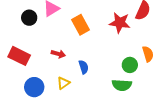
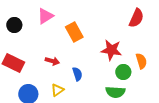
black circle: (29, 18) -> (14, 25), moved
red star: (120, 23) -> (111, 50), moved

